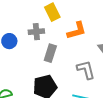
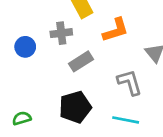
gray rectangle: (50, 53) -> (81, 61), turned 42

